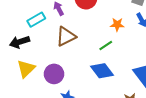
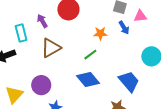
cyan rectangle: (36, 20) -> (21, 33), turned -72
yellow triangle: (26, 69) -> (14, 95), moved

